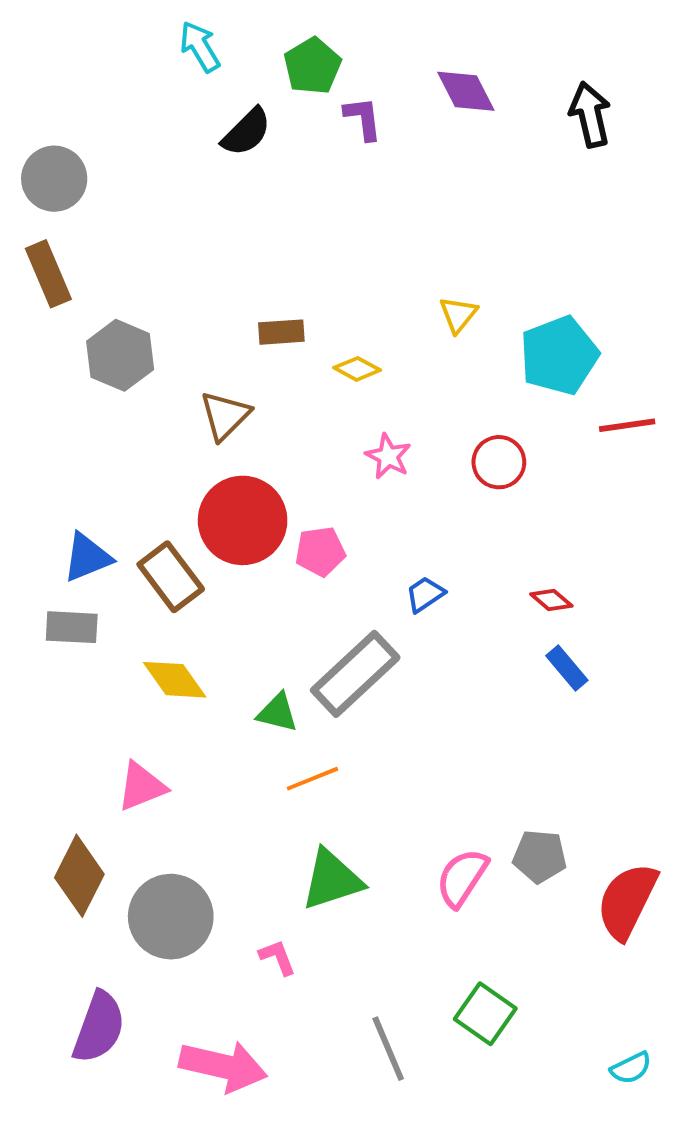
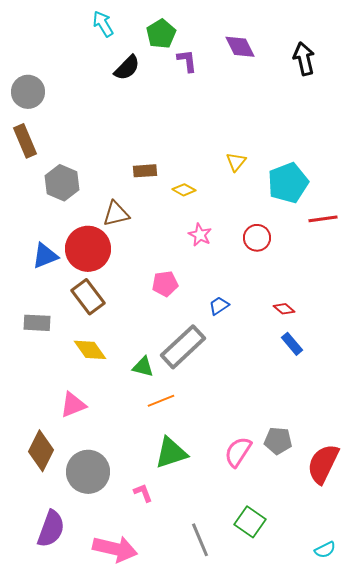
brown triangle: (225, 416) -> (116, 214), turned 32
red circle: (243, 520) -> (88, 249), moved
blue triangle: (87, 557) -> (45, 256), moved

